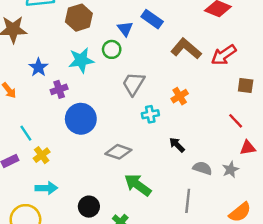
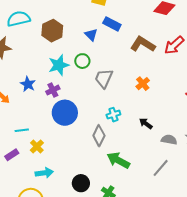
green circle: (112, 49) -> (82, 61), moved
blue star: (38, 67) -> (28, 84), moved
purple cross: (59, 89) -> (53, 90), moved
cyan cross: (150, 114) -> (113, 115), moved
cyan line: (26, 133) -> (22, 130), turned -56
gray diamond: (118, 152) -> (99, 136), turned -75
gray line: (188, 201) -> (161, 168), turned 42

